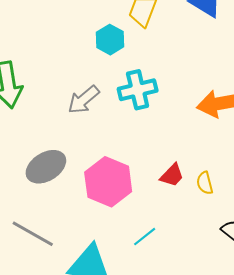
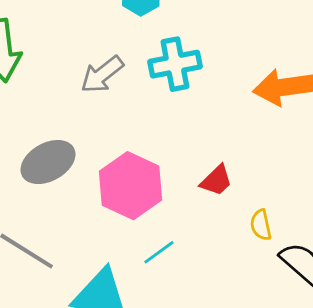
yellow semicircle: (205, 183) -> (261, 225), moved
cyan line: (145, 237) -> (159, 252), moved

